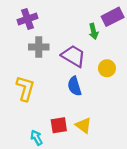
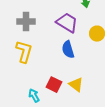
gray cross: (39, 47) -> (26, 22), moved
red square: (59, 125) -> (54, 85), turned 35

